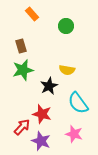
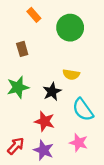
green circle: (66, 26) -> (70, 28), size x1.6
green star: (23, 70) -> (18, 87), moved
red arrow: (22, 127) -> (16, 146), moved

